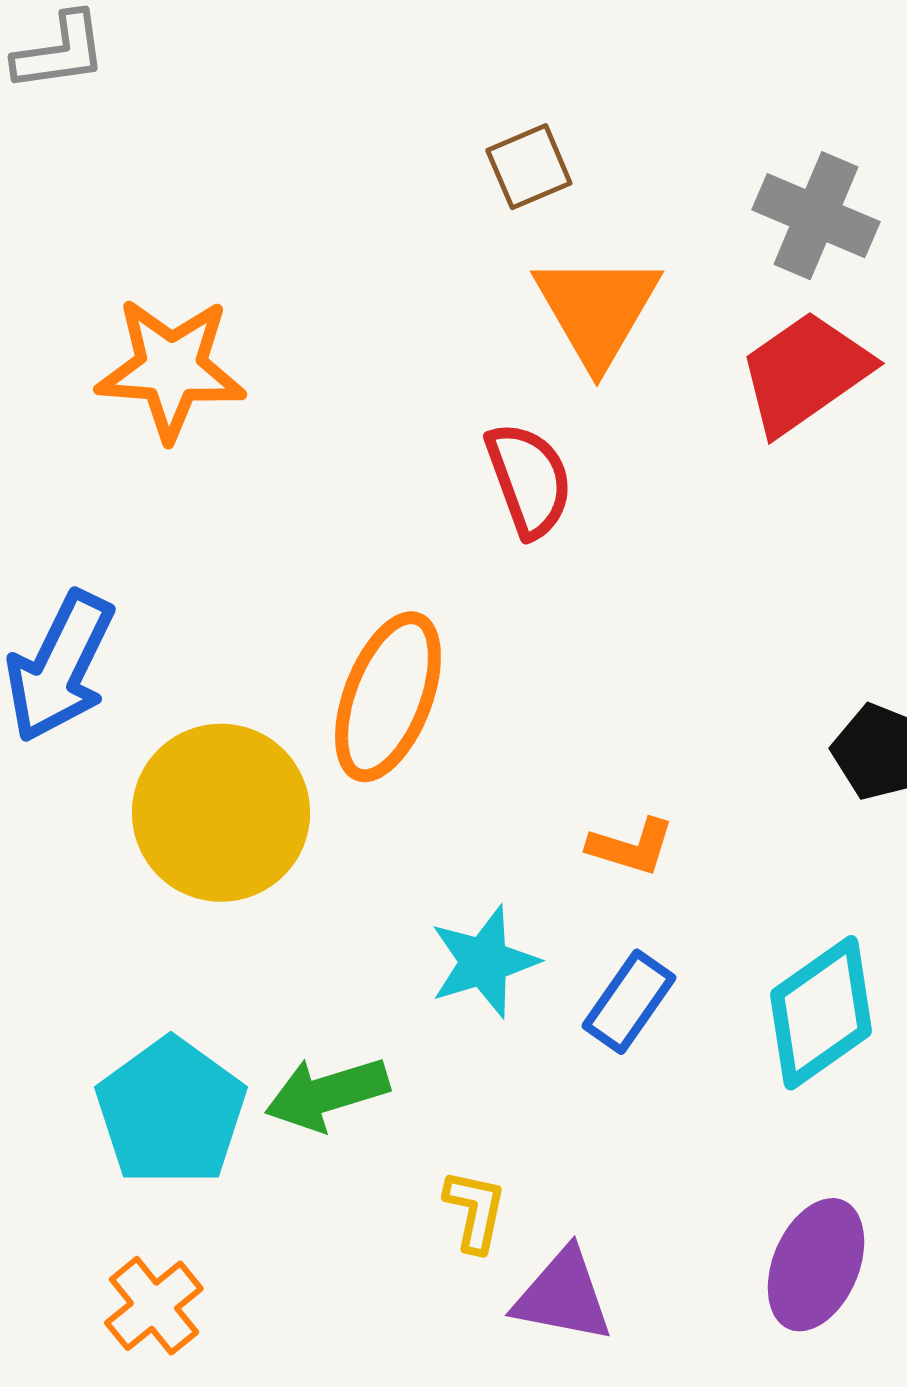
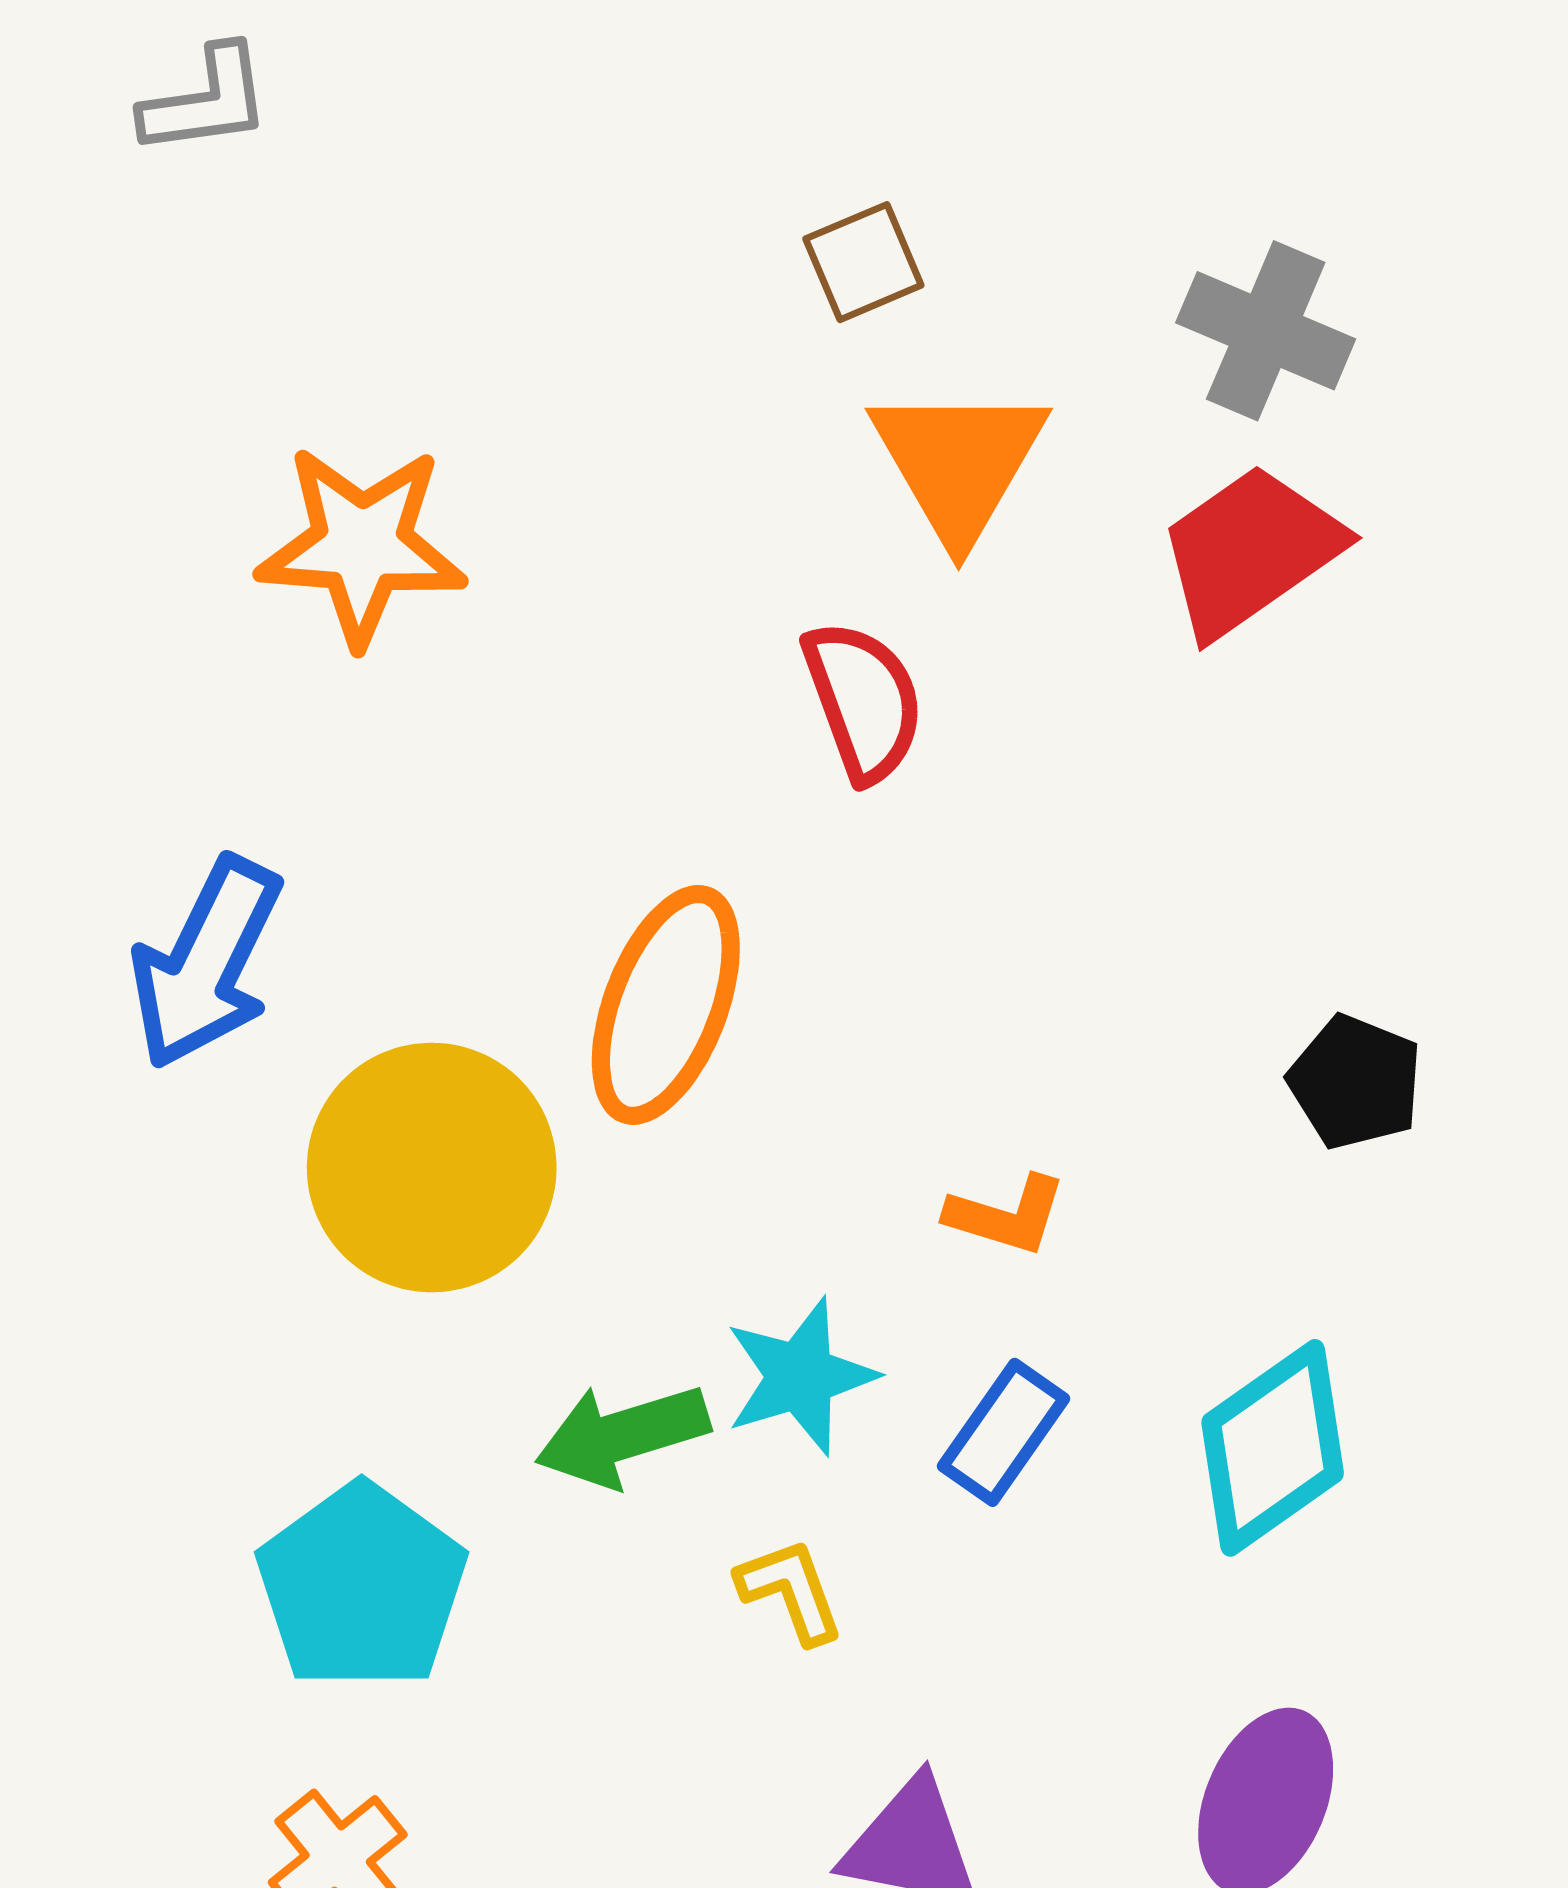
green arrow: (327, 1094) -> (622, 1435), moved
yellow L-shape: (475, 1211) -> (791, 1591), moved, turned -32

